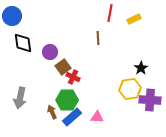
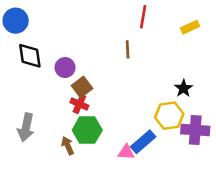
yellow rectangle: (134, 19) -> (190, 27), moved
red cross: (73, 77) -> (79, 104), moved
blue rectangle: (72, 117) -> (143, 142), moved

